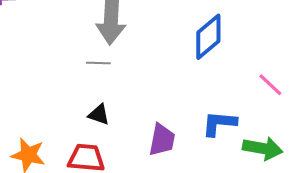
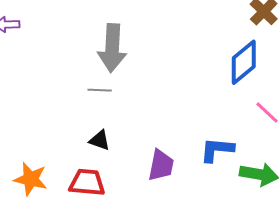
blue diamond: (208, 37) -> (244, 62), moved

